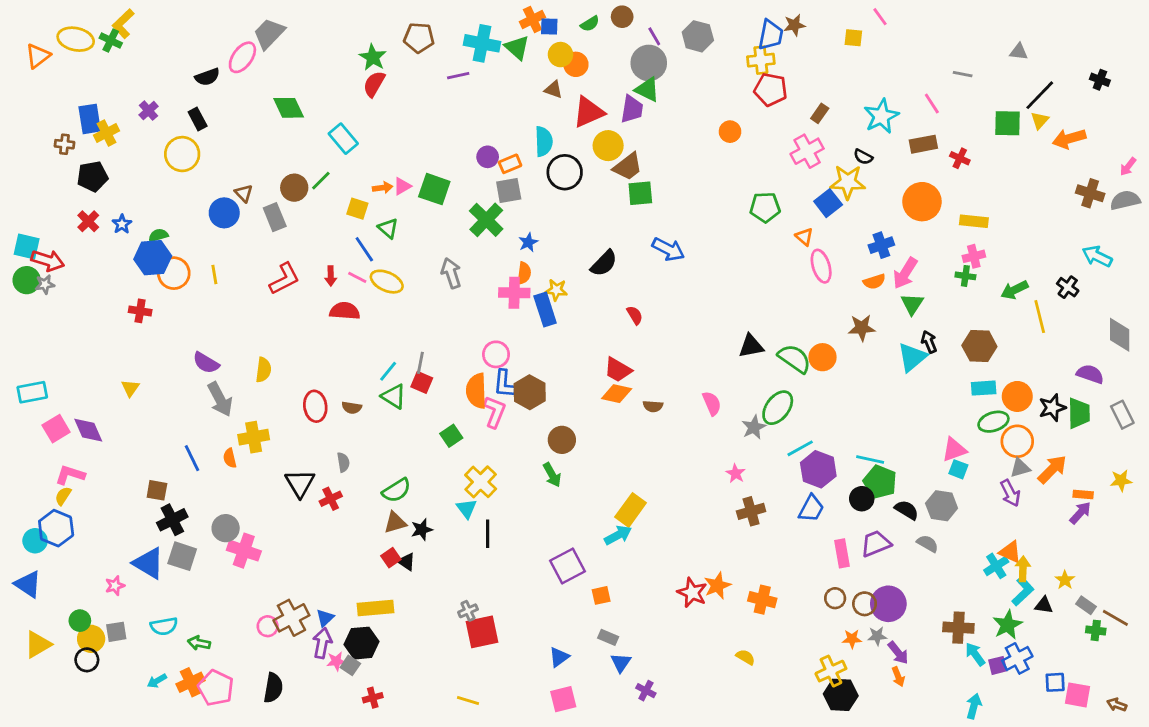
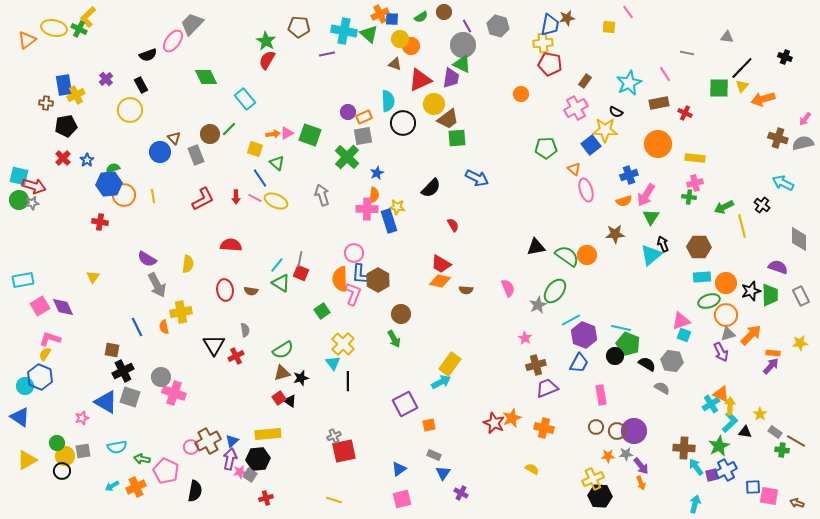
red semicircle: (345, 311) -> (231, 245), moved
purple trapezoid: (876, 544) -> (547, 388), moved
pink pentagon: (216, 688) -> (166, 471), moved

